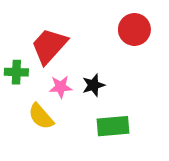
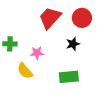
red trapezoid: (49, 46) -> (50, 18), moved
black star: (93, 85) -> (73, 44), moved

